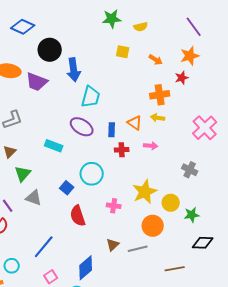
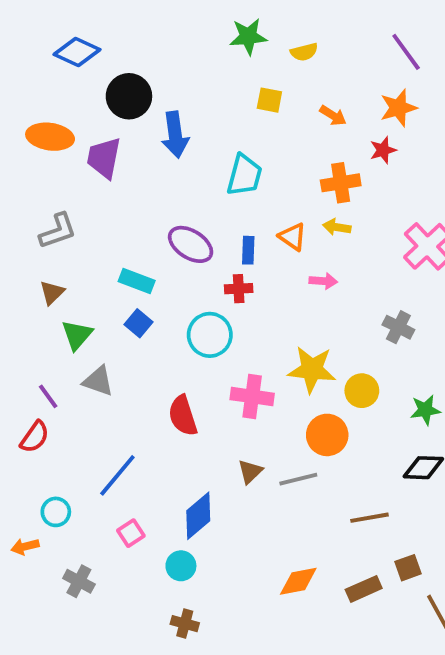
purple trapezoid: (37, 82) -> (104, 158), turned 80
cyan trapezoid: (91, 97) -> (244, 175), moved
red cross: (122, 150) -> (239, 289), moved
blue square: (67, 188) -> (139, 323), moved
yellow star: (145, 192) -> (312, 370), turned 30
pink cross: (114, 206) -> (252, 396), size x1.5
green star: (192, 215) -> (425, 410), moved

